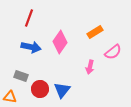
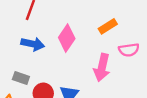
pink semicircle: (113, 52) -> (129, 50), turned 30
pink arrow: (90, 67) -> (102, 67), size x1.6

